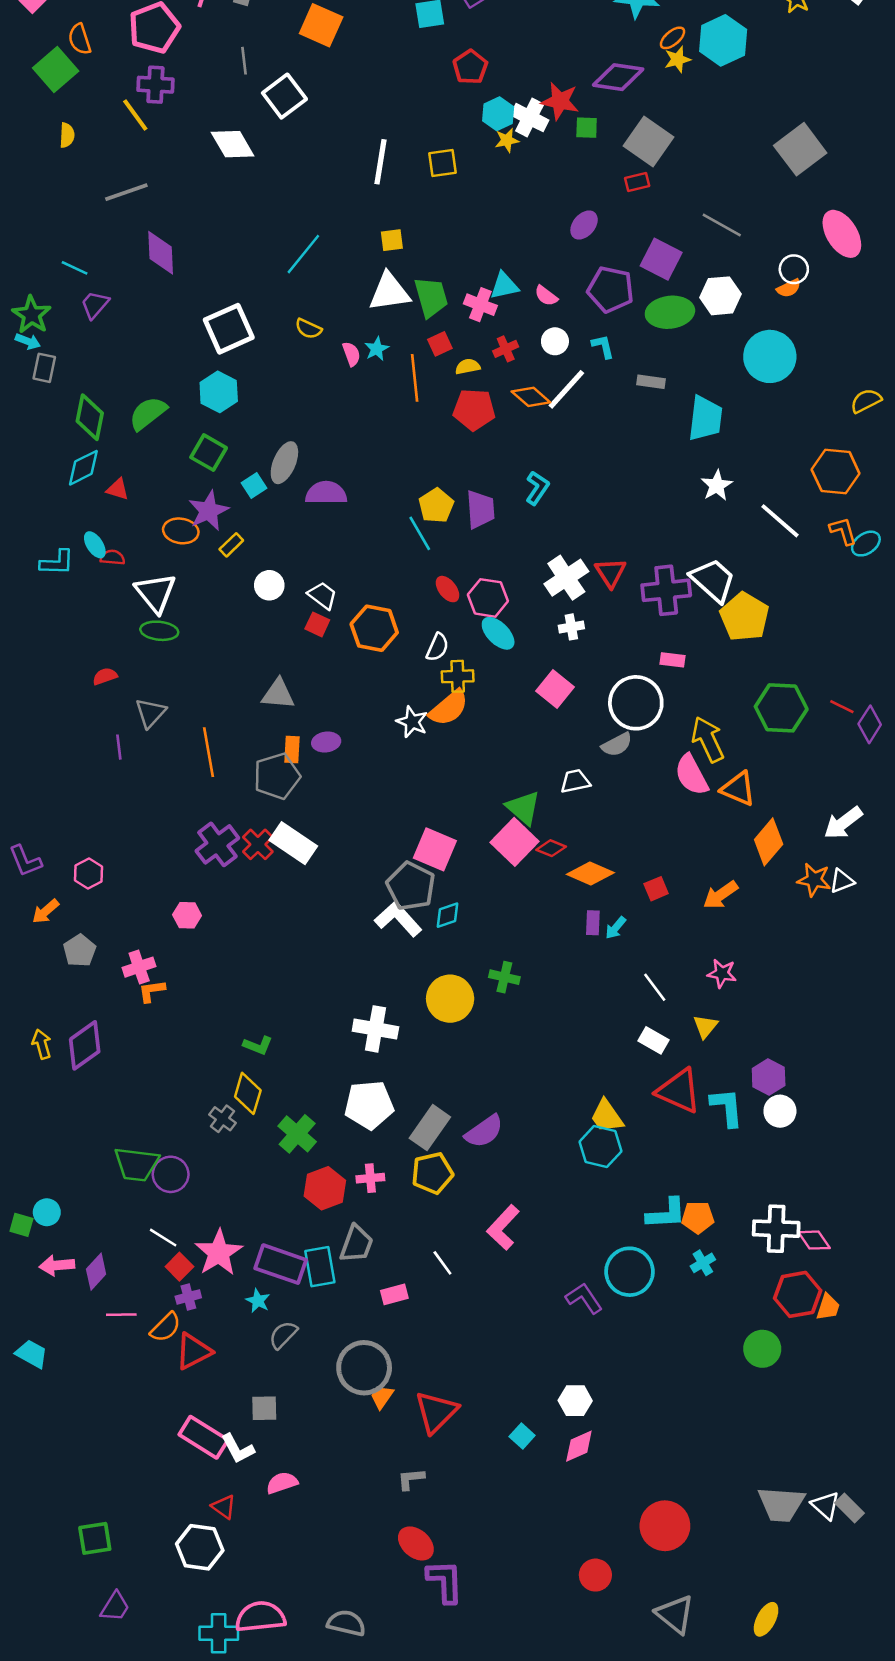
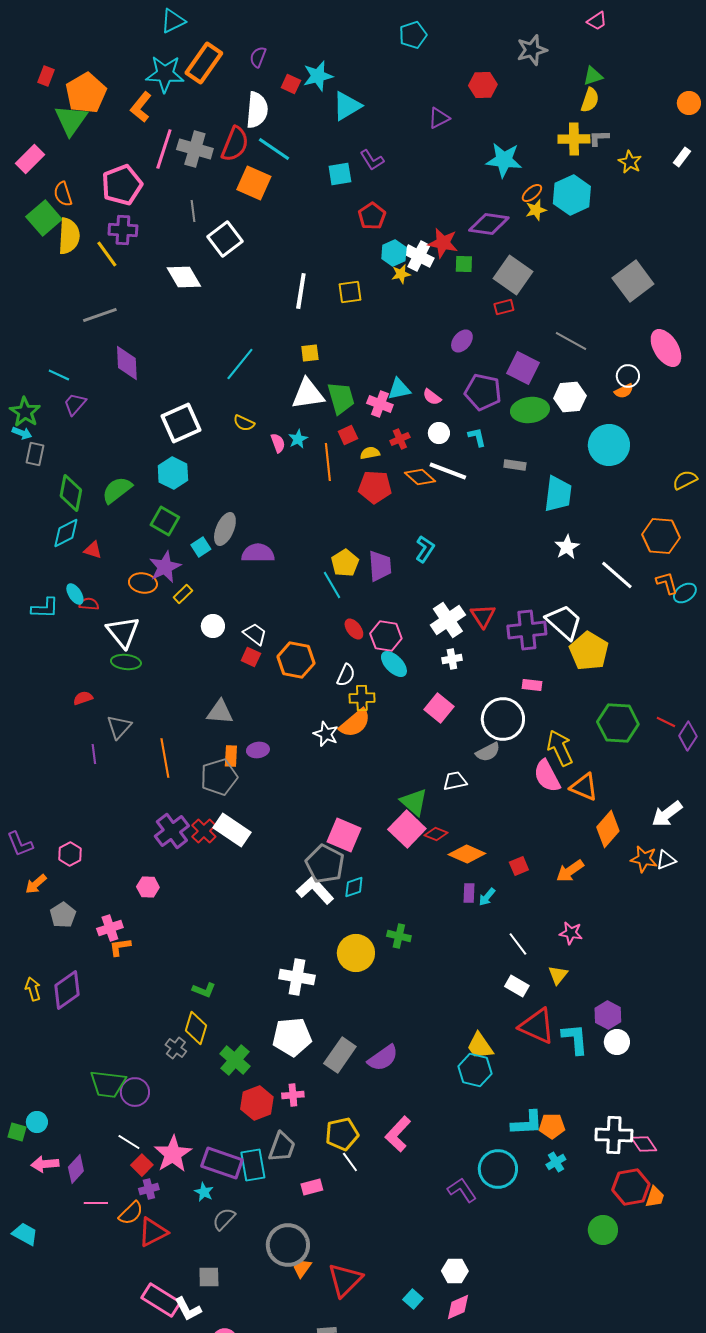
yellow semicircle: (67, 135) -> (69, 236), moved, size x1.8
white line: (566, 389) -> (448, 471), turned 69
yellow pentagon: (432, 1173) -> (342, 1134), moved

